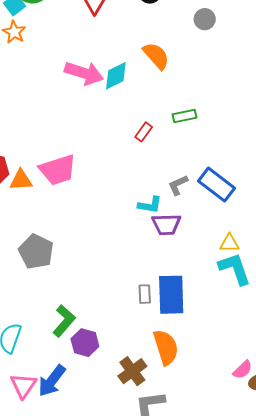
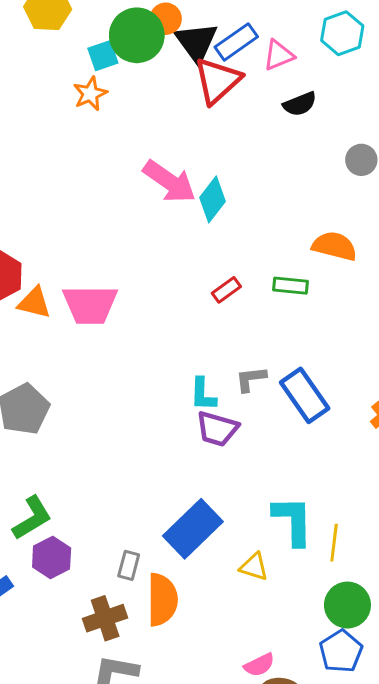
orange semicircle: (156, 56) -> (334, 246), moved, turned -52
cyan diamond: (116, 76) -> (213, 199), turned -44
cyan L-shape: (150, 205) -> (203, 394), turned 65
yellow triangle: (229, 243) -> (254, 567), moved
gray rectangle: (145, 294) -> (129, 565), moved
blue rectangle: (171, 295) -> (193, 529), turned 30

